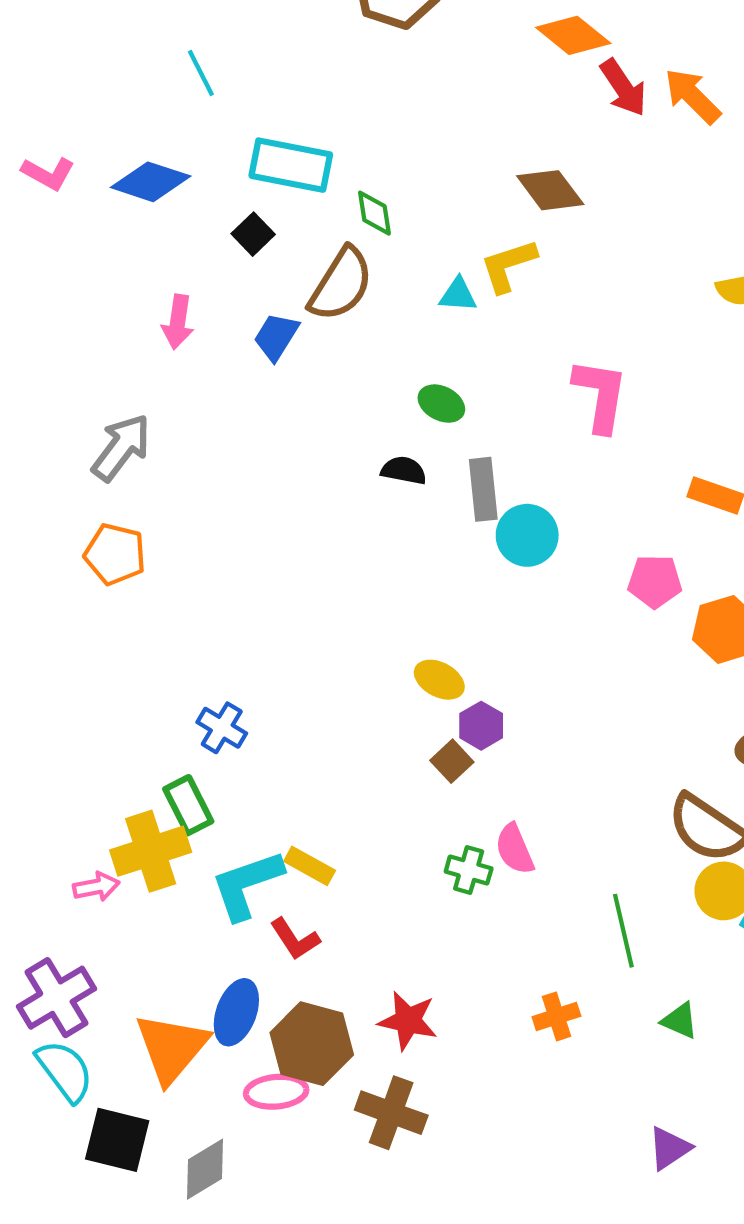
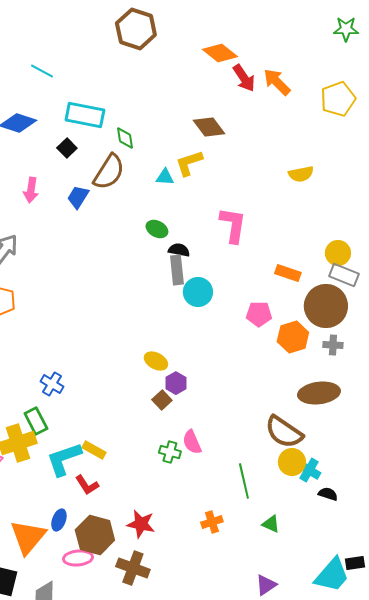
cyan line: (201, 73) -> (42, 71), turned -35
black semicircle: (404, 470) -> (179, 250), moved
blue ellipse: (236, 1012) -> (59, 520), size x0.7

